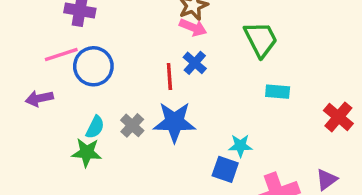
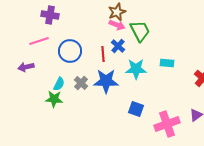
green trapezoid: (261, 39) -> (140, 31), moved
blue circle: (93, 66) -> (70, 51), moved
cyan star: (240, 146) -> (136, 69), moved, size x1.5

